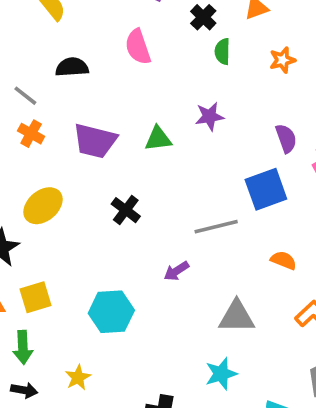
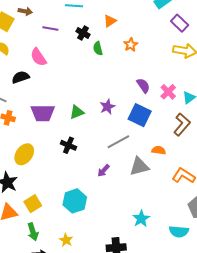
pink semicircle: (138, 47) -> (38, 57), moved
purple star: (210, 116) -> (107, 107), moved
green triangle: (158, 139) -> (77, 112), moved
blue square: (266, 189) -> (140, 115), turned -30
gray triangle: (237, 317) -> (139, 167), moved

